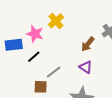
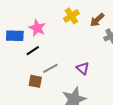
yellow cross: (56, 21) -> (71, 16), moved
brown arrow: (88, 44) -> (97, 20), moved

